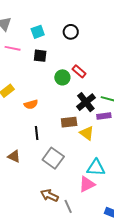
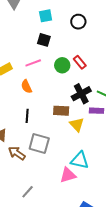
pink line: (13, 48) -> (33, 63), moved, turned -42
orange semicircle: (31, 104) -> (26, 86), turned 72
gray square: (53, 158) -> (39, 144), turned -30
brown arrow: (49, 195) -> (17, 153), moved
gray line: (68, 206) -> (28, 192), moved, turned 56

